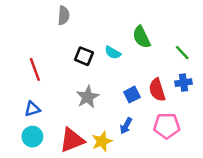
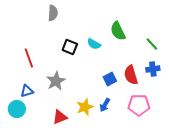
gray star: (88, 97) -> (56, 81), moved
cyan circle: (32, 137) -> (17, 109), moved
red triangle: (72, 140) -> (60, 117), size x0.7
yellow star: (102, 141) -> (85, 107), moved

